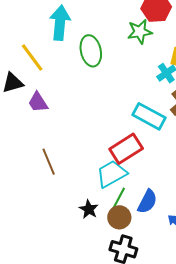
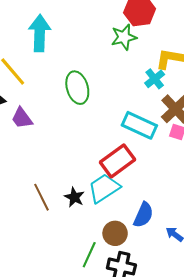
green ellipse: (91, 51) -> (77, 88), moved
brown line: (49, 162) -> (42, 197), moved
green line: (118, 199) -> (89, 255), moved
black star: (89, 209) -> (74, 197), moved

